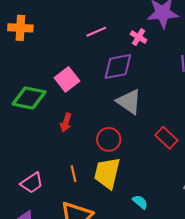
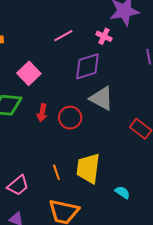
pink square: (67, 79) -> (29, 73), moved
red arrow: (66, 122) -> (42, 113), moved
red circle: (109, 139) -> (70, 118), moved

